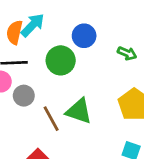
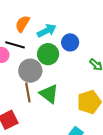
cyan arrow: (33, 25) -> (47, 31), moved
gray circle: (24, 96) -> (30, 71), moved, size x1.5

